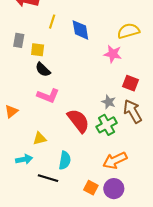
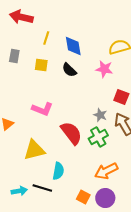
yellow square: (38, 50) -> (41, 65), moved
black semicircle: (43, 70) -> (69, 70), moved
yellow triangle: (40, 138) -> (34, 150), size x1.6
cyan arrow: (24, 159) -> (19, 191), moved

